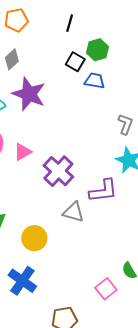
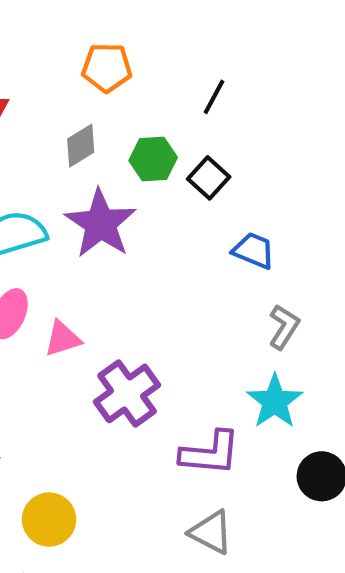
green hexagon: (98, 50) -> (153, 159), moved
blue trapezoid: (95, 81) -> (254, 251), moved
gray triangle: (74, 212) -> (211, 532), moved

